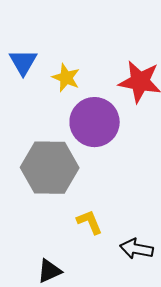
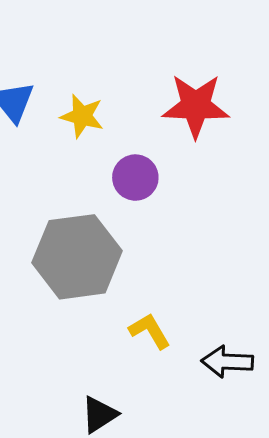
purple circle: (95, 122) -> (135, 178), size x0.6

